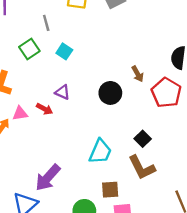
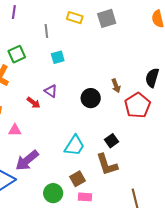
green square: (29, 49) -> (17, 54), moved
cyan square: (64, 51) -> (58, 57), turned 32
pink triangle: (20, 113) -> (15, 130), moved
brown square: (110, 190) -> (78, 179), turned -35

